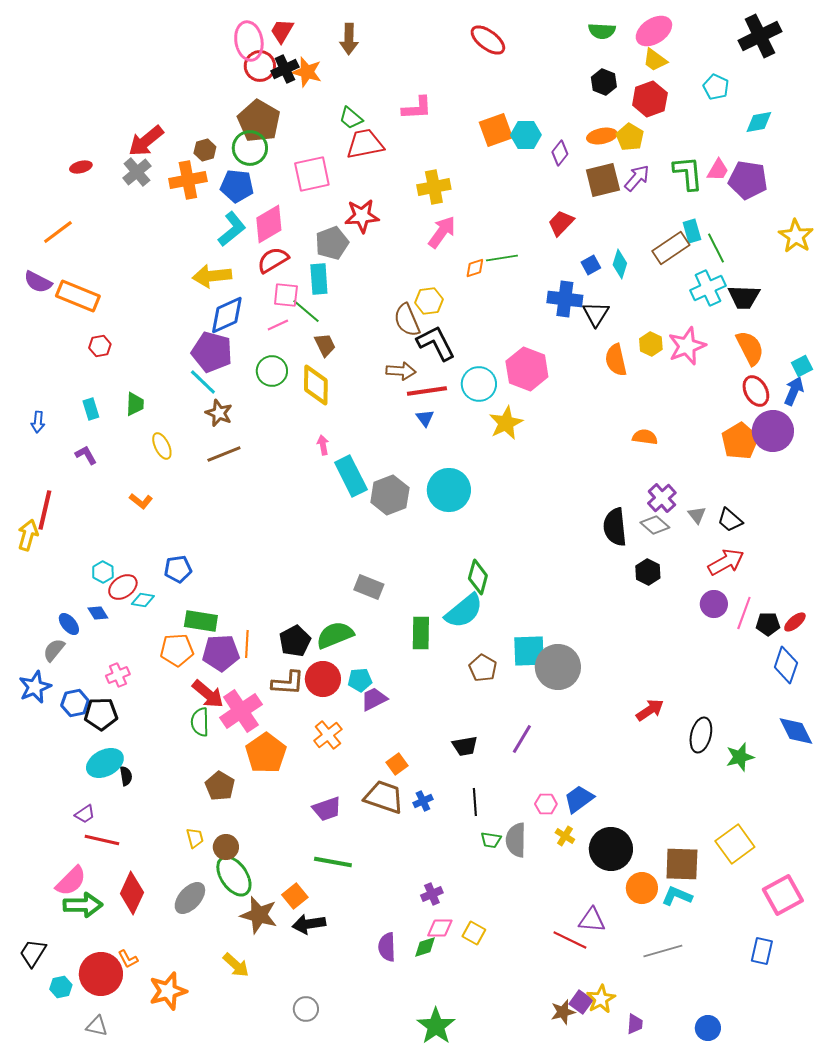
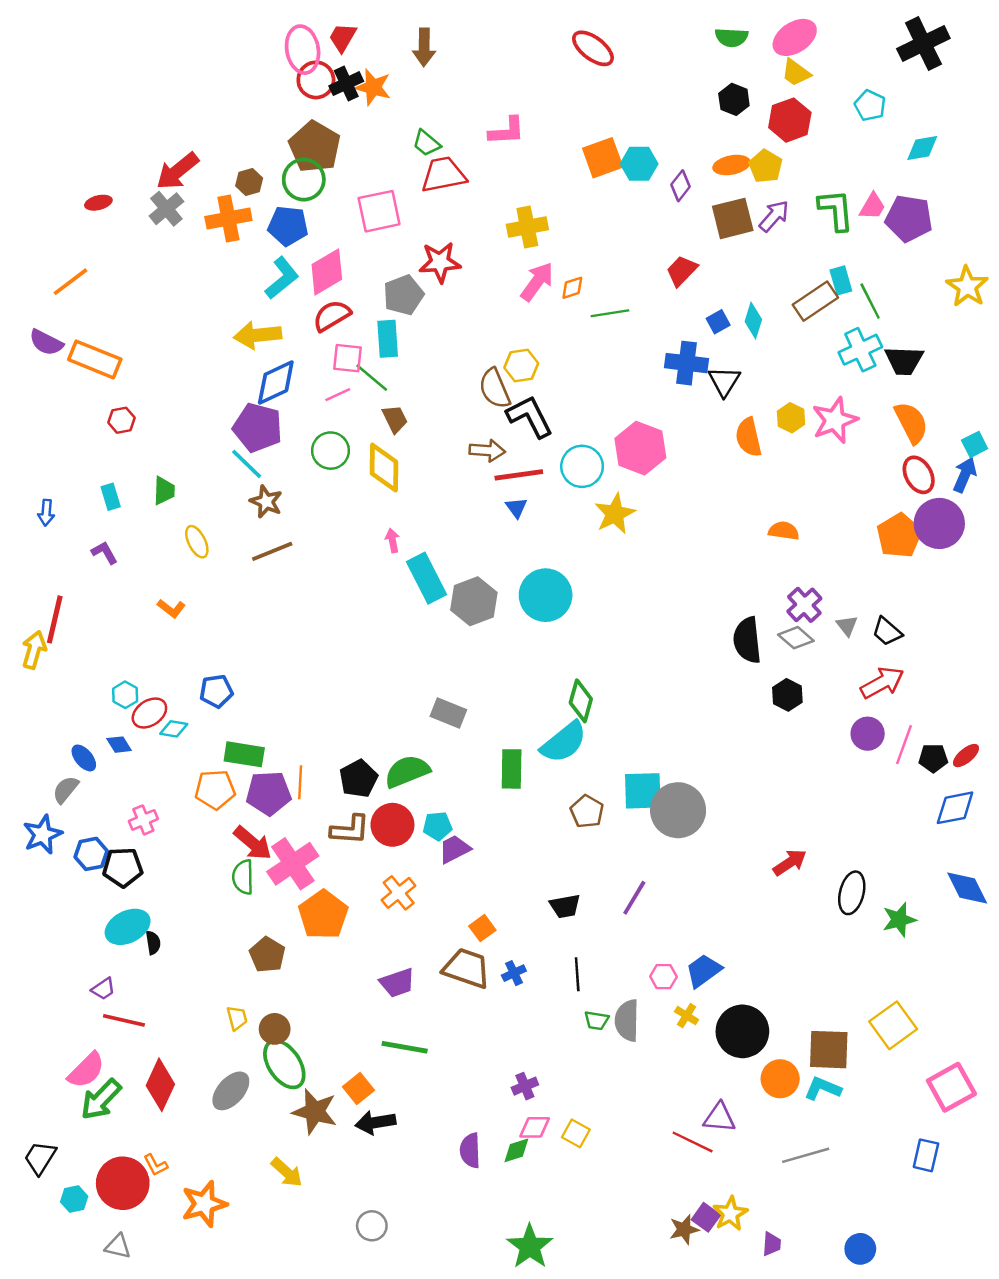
orange diamond: (475, 268) -> (572, 288), moved
blue diamond: (786, 665) -> (955, 808), turned 60
green arrow: (83, 905) -> (101, 1099), turned 135

